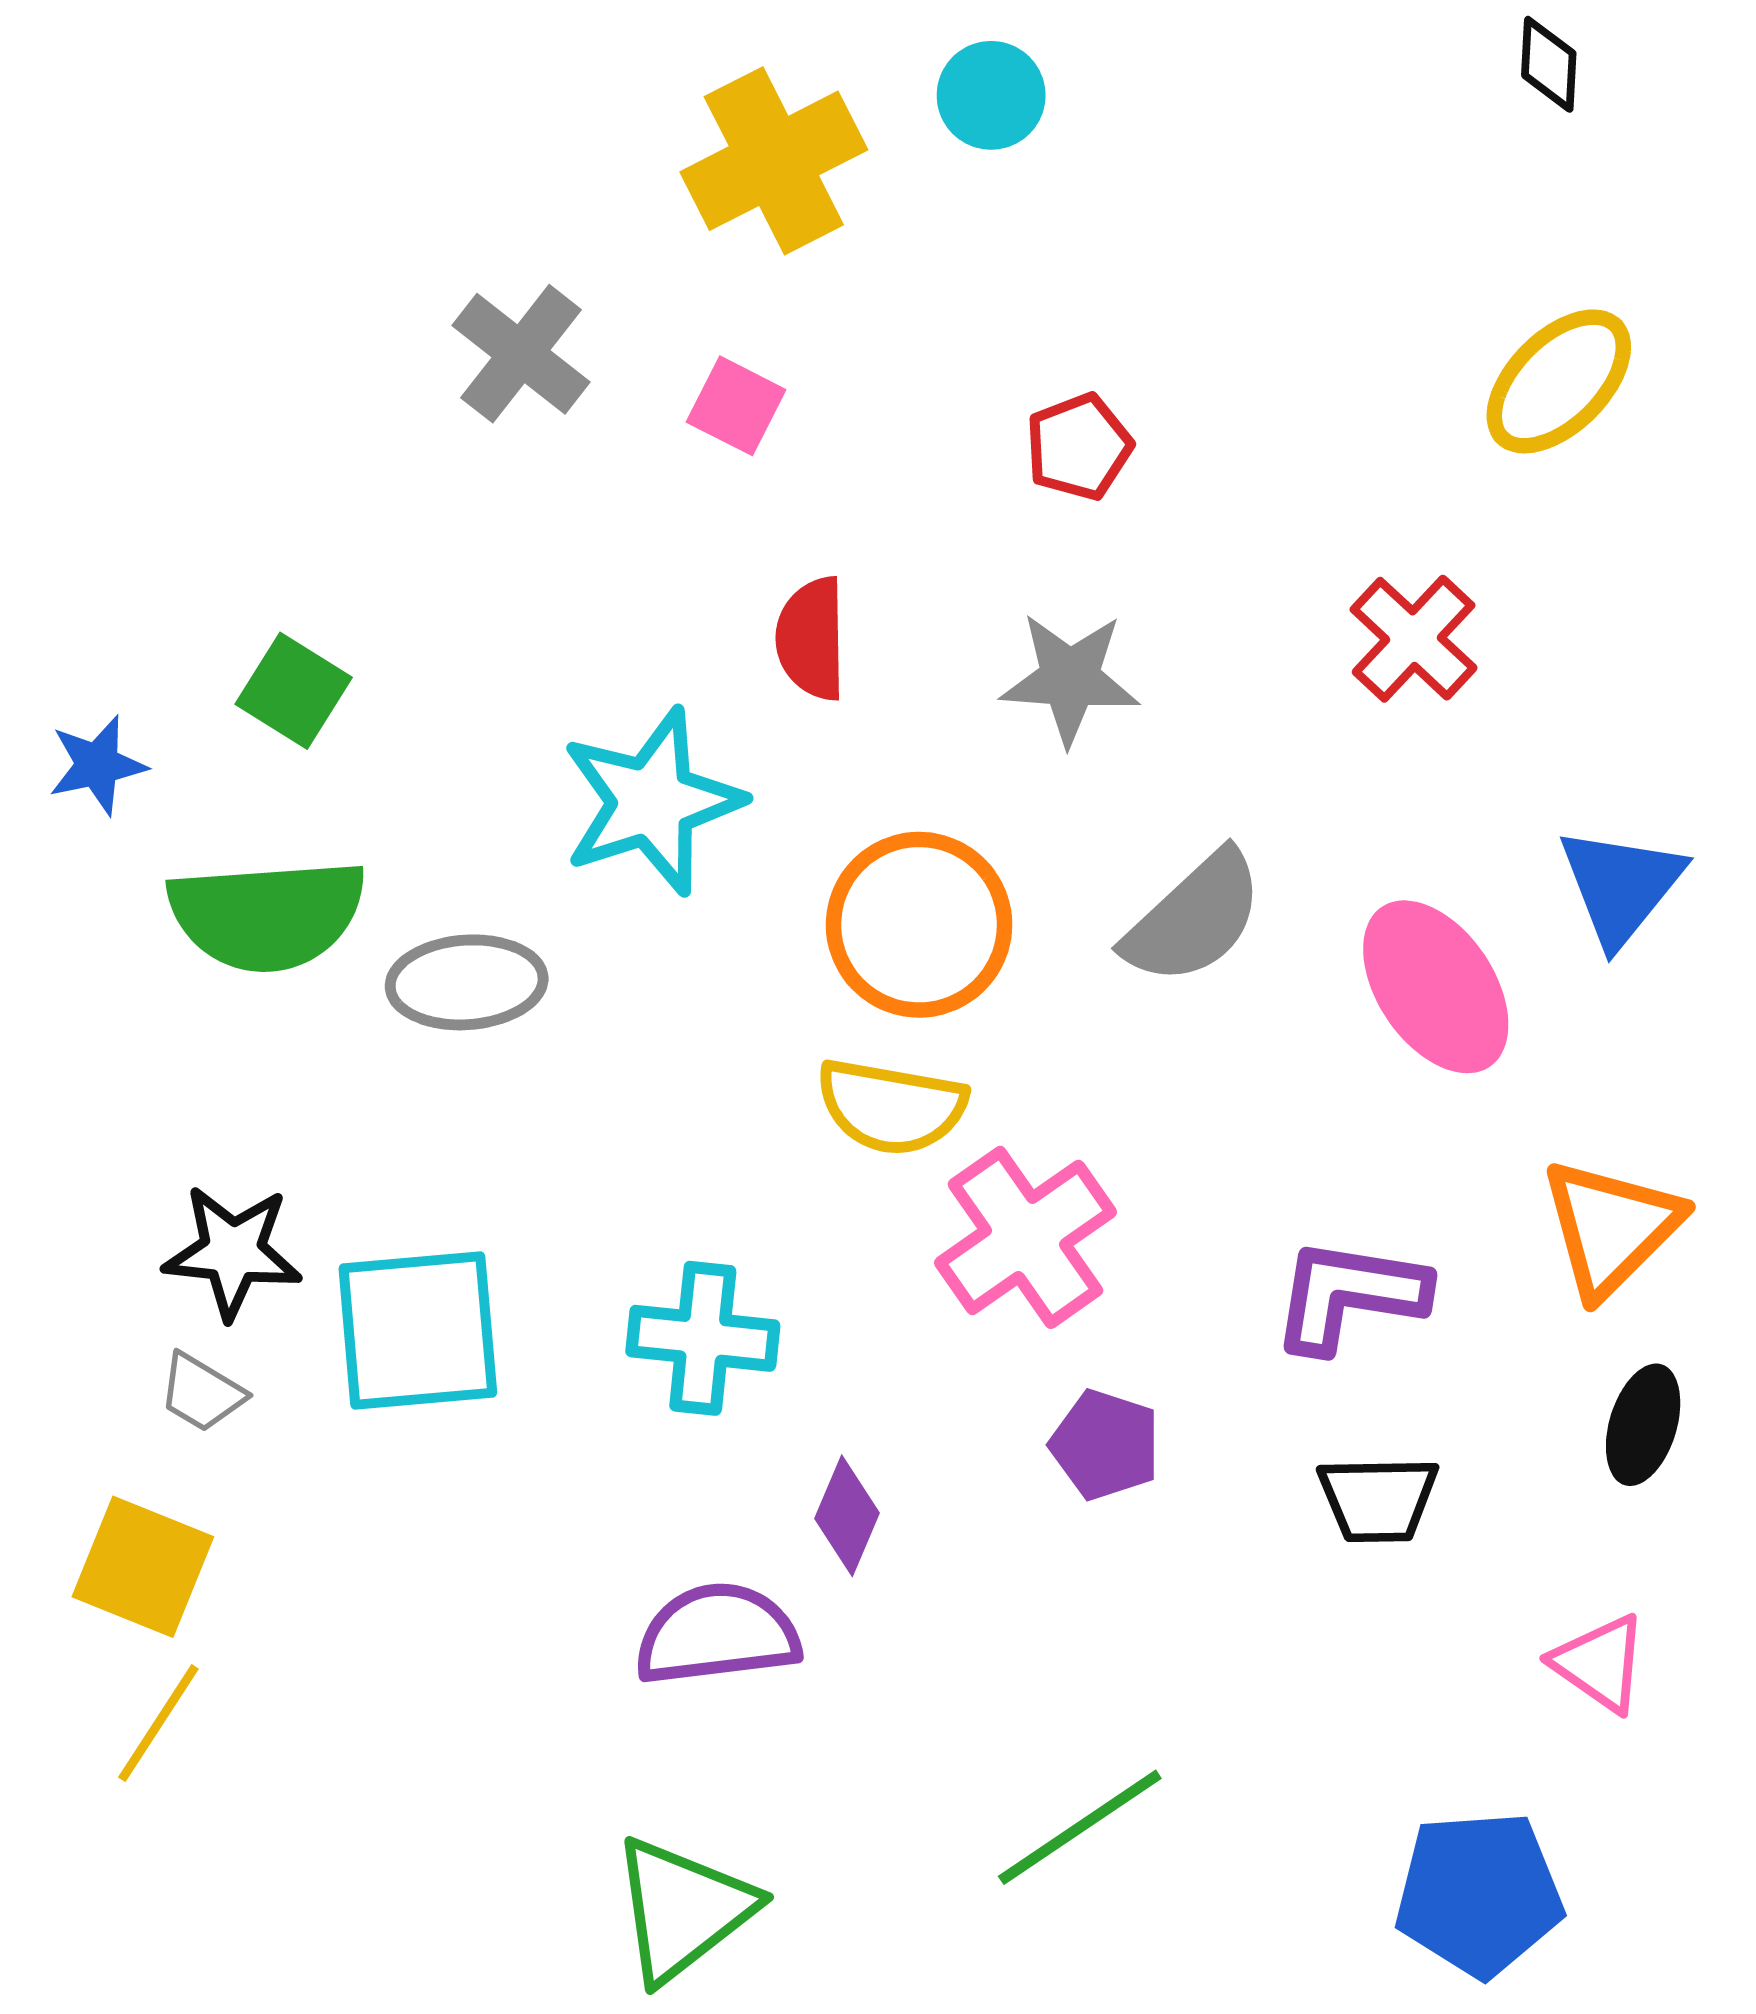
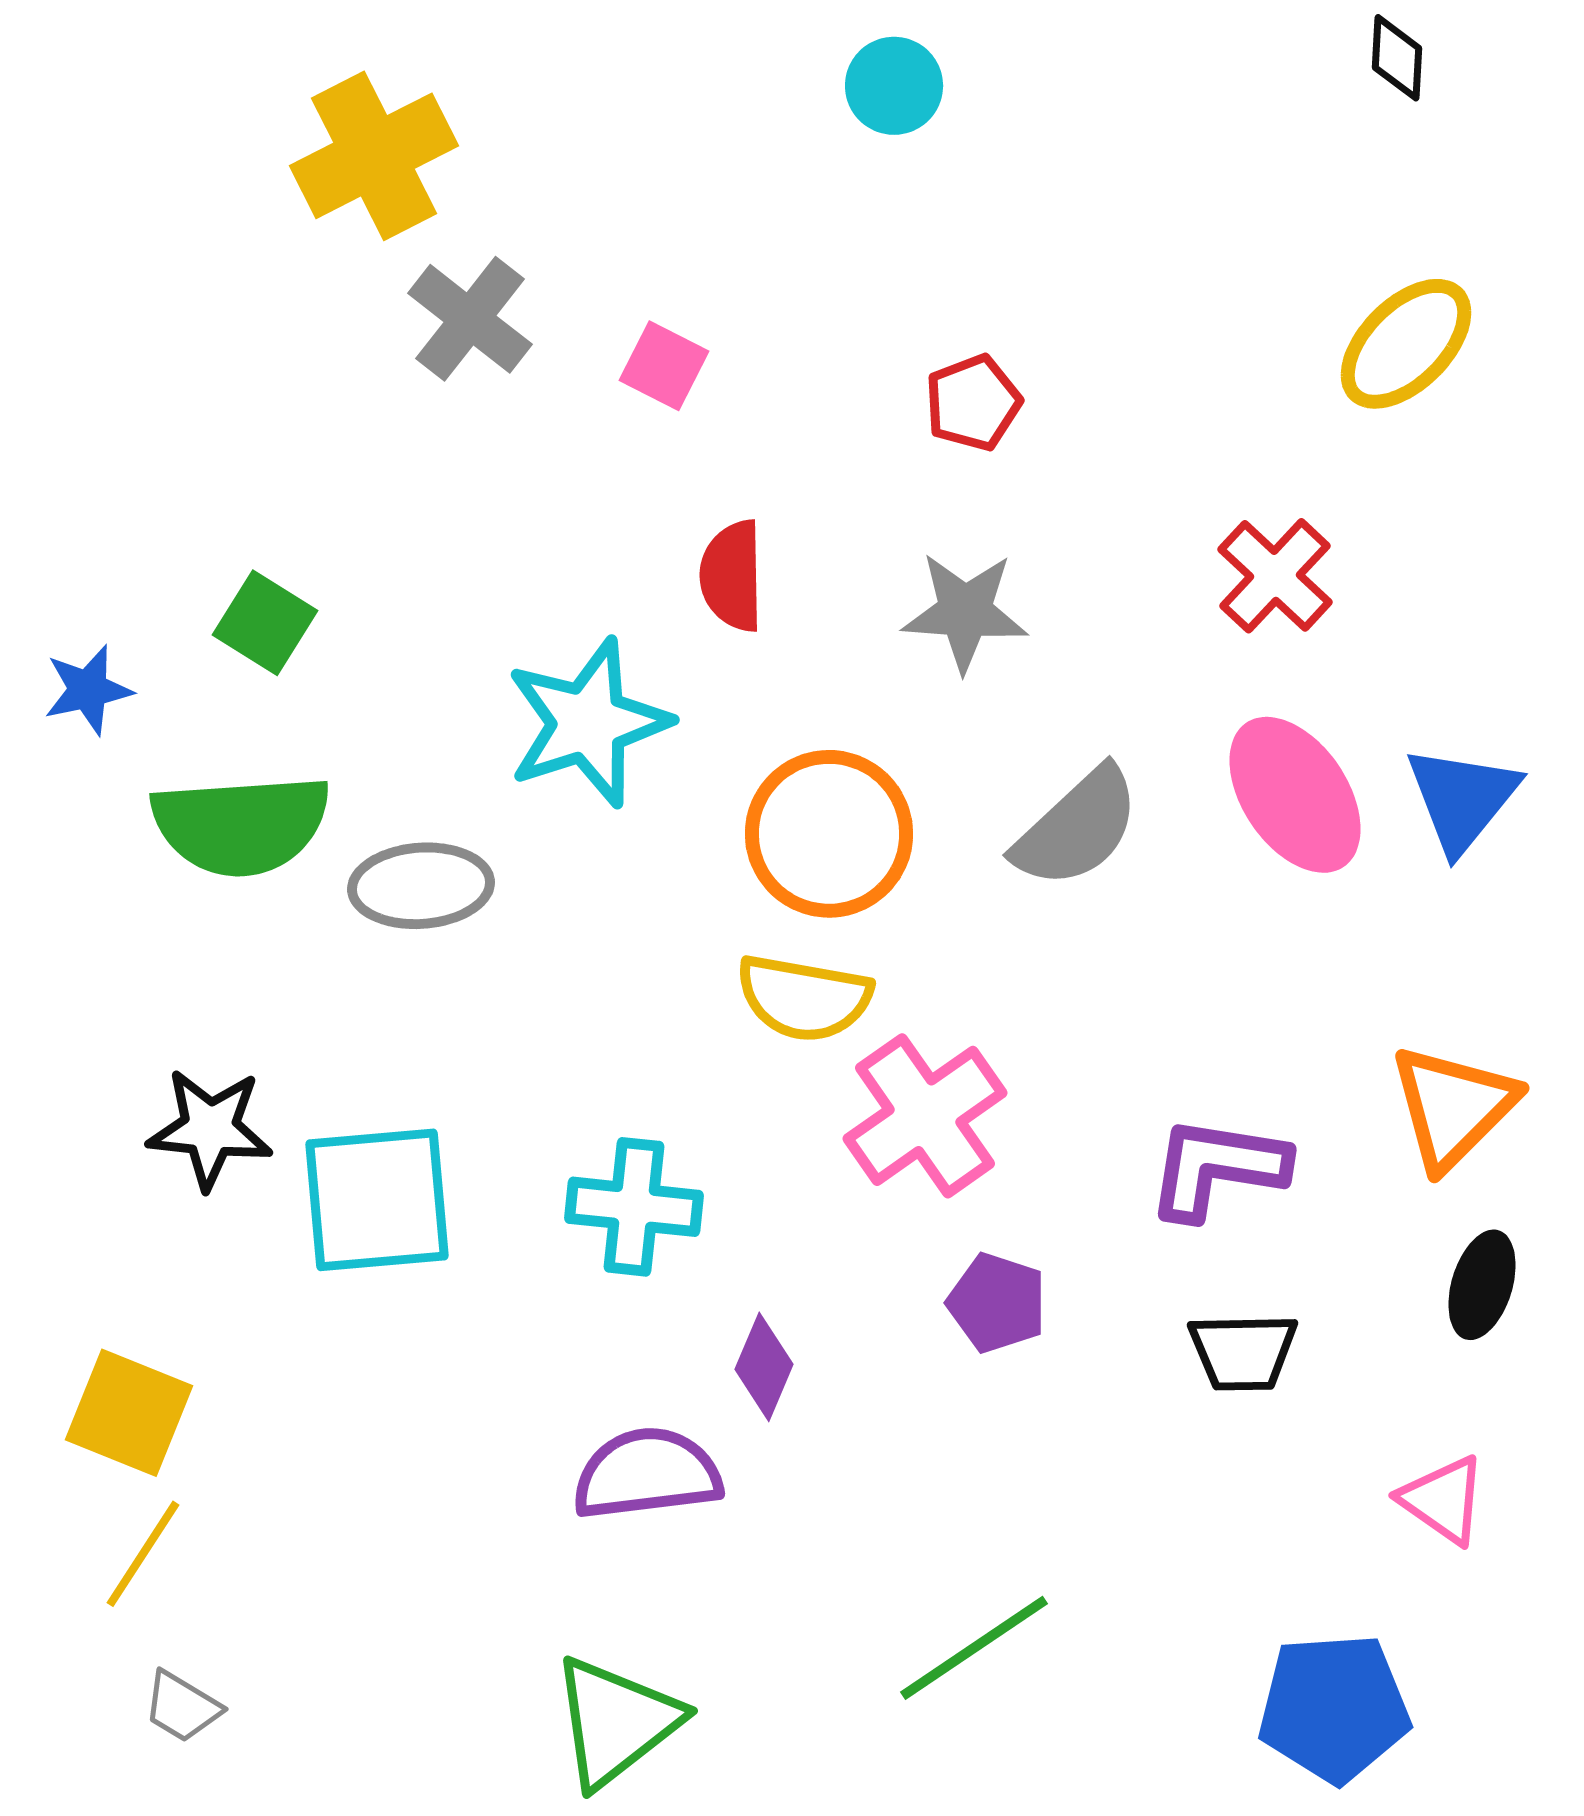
yellow cross: (774, 161) -> (374, 156), moved
pink ellipse: (1436, 987) -> (1295, 795), moved
gray trapezoid: (202, 1393) -> (182, 1707), moved

